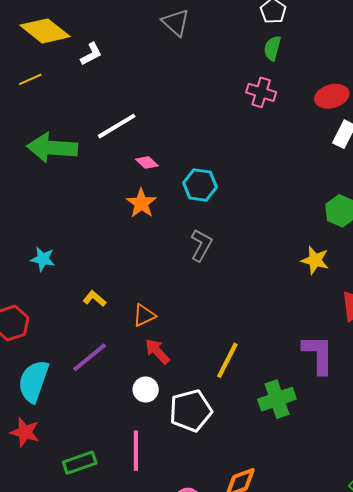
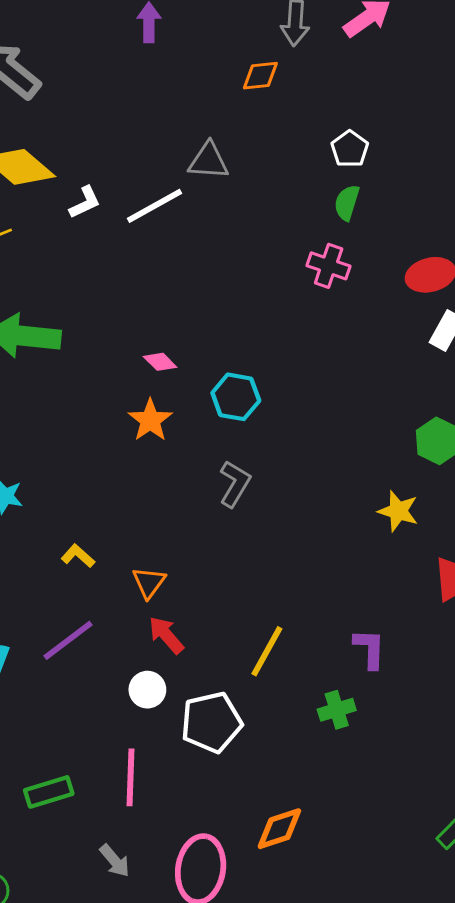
gray triangle: (176, 22) -> (209, 161), turned -40
white line: (117, 126) -> (155, 206), moved
orange triangle: (144, 315) -> (149, 582), turned -30
purple L-shape: (318, 354) -> (370, 649), moved, size x0.7
green cross: (277, 399) -> (337, 710), size x0.7

